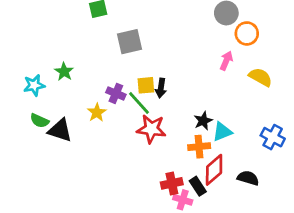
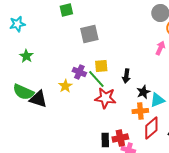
green star: (64, 72) -> (26, 56), moved
cyan star: (34, 85) -> (17, 24), moved
black arrow: (161, 88) -> (126, 76), moved
green semicircle: (40, 121) -> (23, 92), size x1.5
black rectangle: (198, 186) -> (105, 140), moved, turned 32

